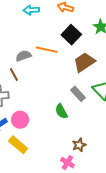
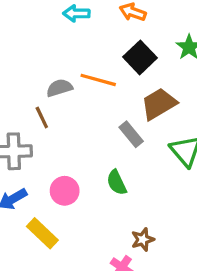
gray rectangle: (78, 94) -> (131, 134), moved
pink circle: (20, 120) -> (65, 191), moved

